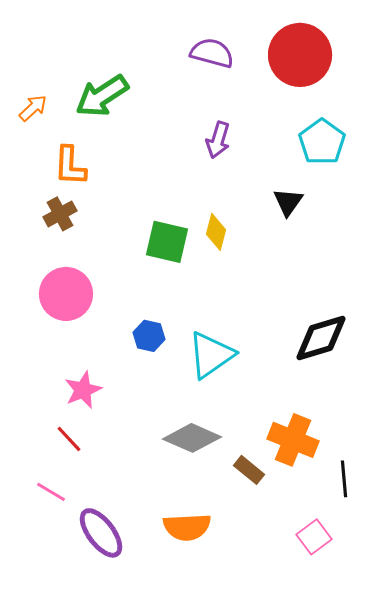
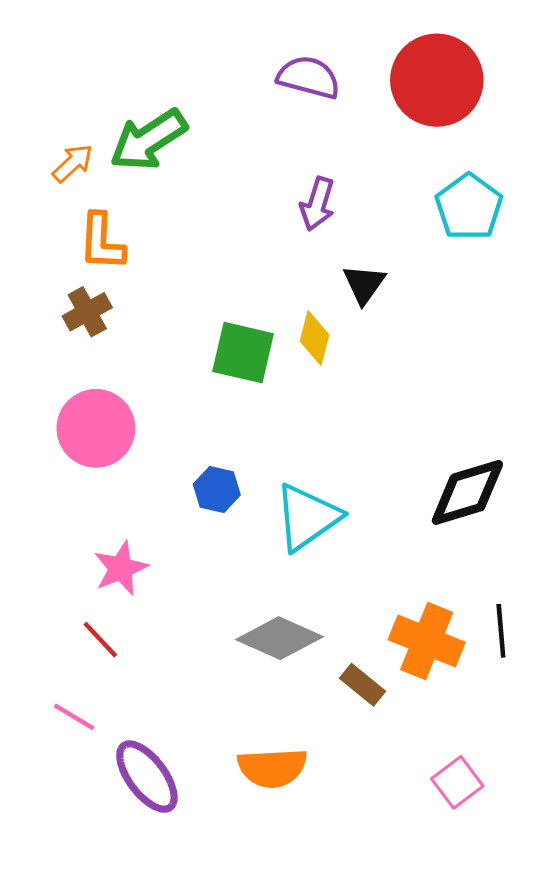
orange arrow: (33, 108) -> (73, 163), moved
black triangle: (288, 202) -> (364, 284), moved
black line: (344, 479) -> (501, 631), moved

